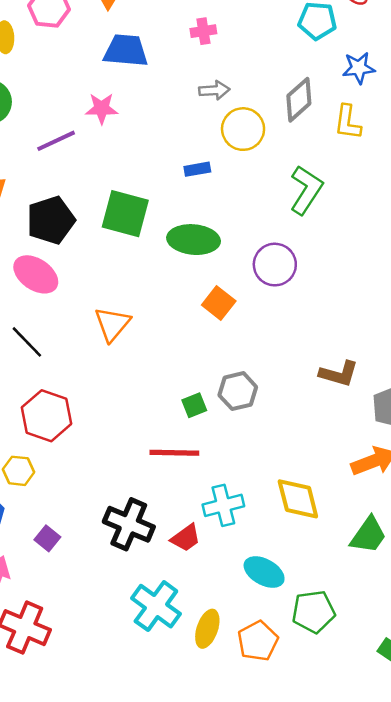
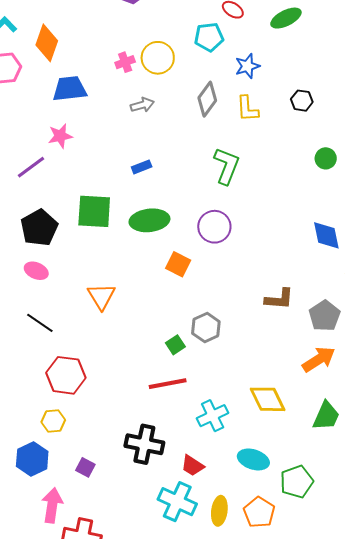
yellow circle: (243, 129) -> (158, 58), moved
pink ellipse: (36, 274) -> (36, 271), size x0.7
red trapezoid: (186, 538) -> (193, 466), moved, turned 80

